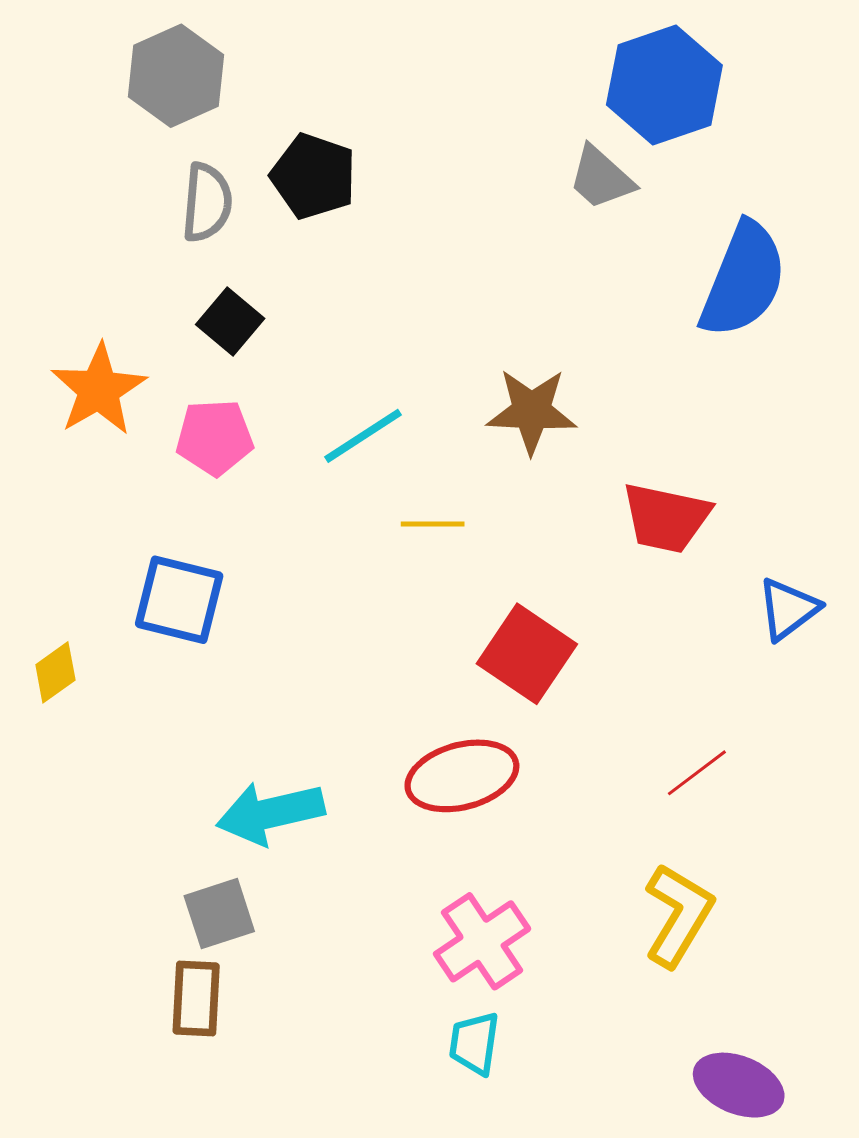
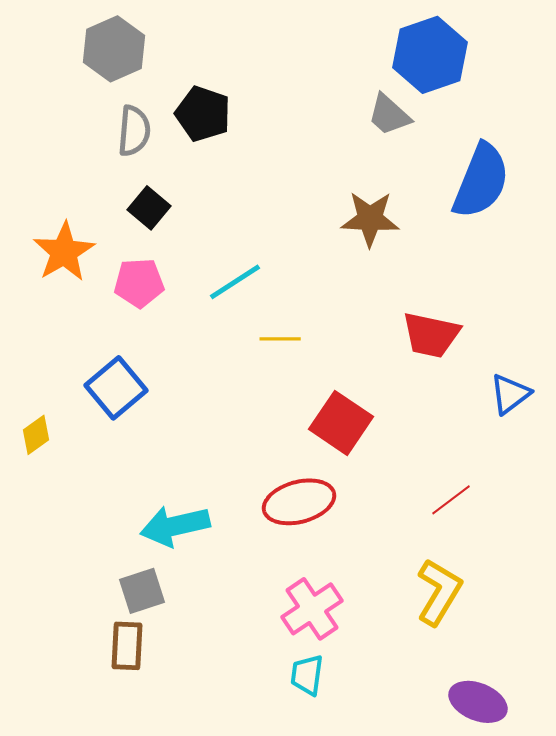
brown star: (532, 411) -> (370, 219), moved
blue square: (179, 600) -> (116, 388), turned 36

